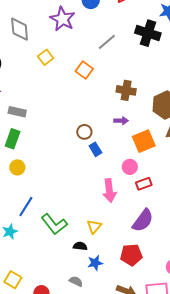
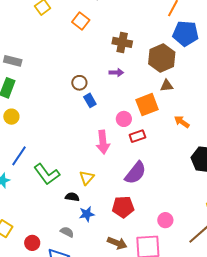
orange square: (144, 141) -> (147, 105), moved

